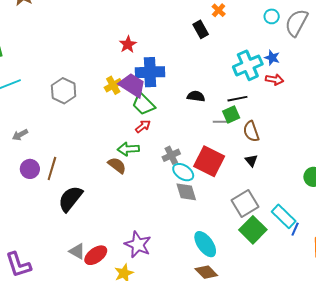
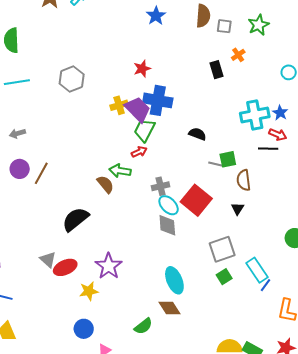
gray hexagon: (64, 91) -> (72, 79), moved
black line: (237, 99) -> (268, 149), moved
green trapezoid: (143, 104) -> (144, 130), turned 60
black semicircle: (70, 199) -> (75, 219), moved
green square: (253, 230) -> (224, 277), size x0.6

